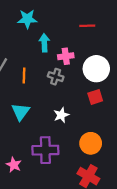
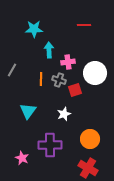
red line: (87, 26) -> (84, 25), moved
orange line: (24, 75) -> (41, 79), moved
red square: (95, 97) -> (75, 90), moved

